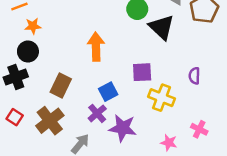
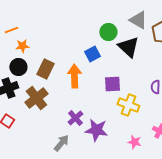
orange arrow: (96, 47) -> (74, 76), moved
brown rectangle: (61, 85) -> (45, 69), moved
blue square: (108, 92) -> (92, 54), moved
brown cross: (50, 121) -> (36, 98), moved

